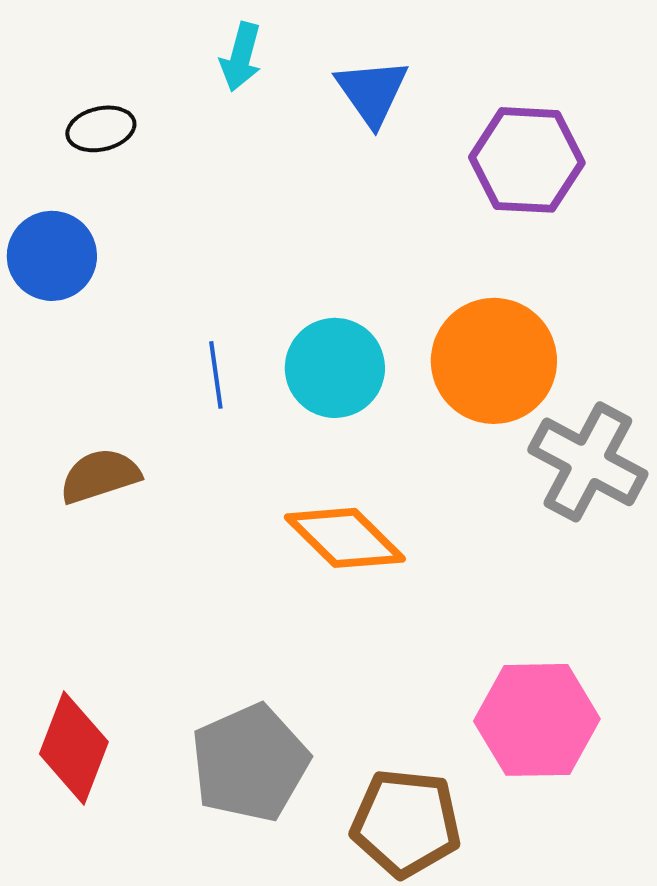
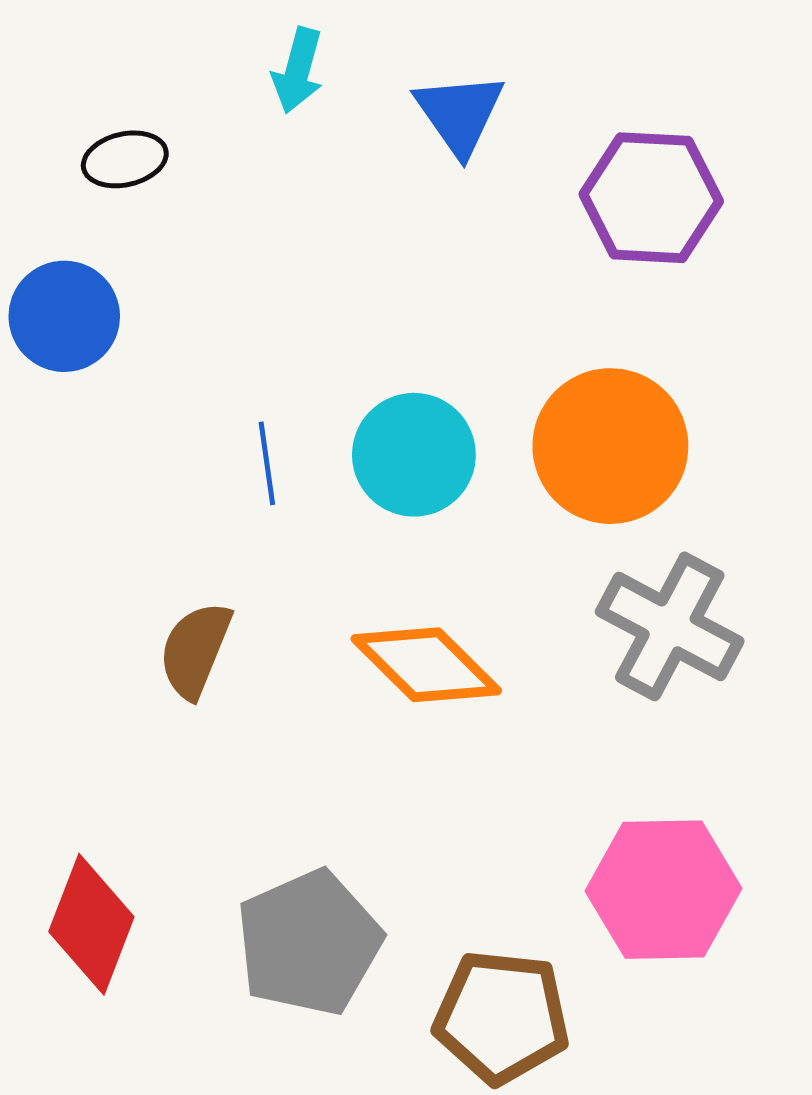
gray cross: (588, 462) -> (670, 626), moved
brown semicircle: (100, 476) -> (195, 650), moved, turned -50

